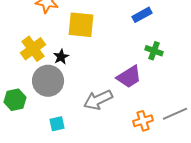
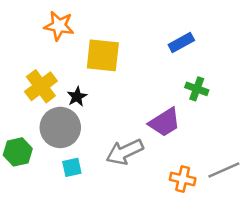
orange cross: (143, 121) -> (183, 179), turned 30
cyan square: (57, 124) -> (72, 167), moved

